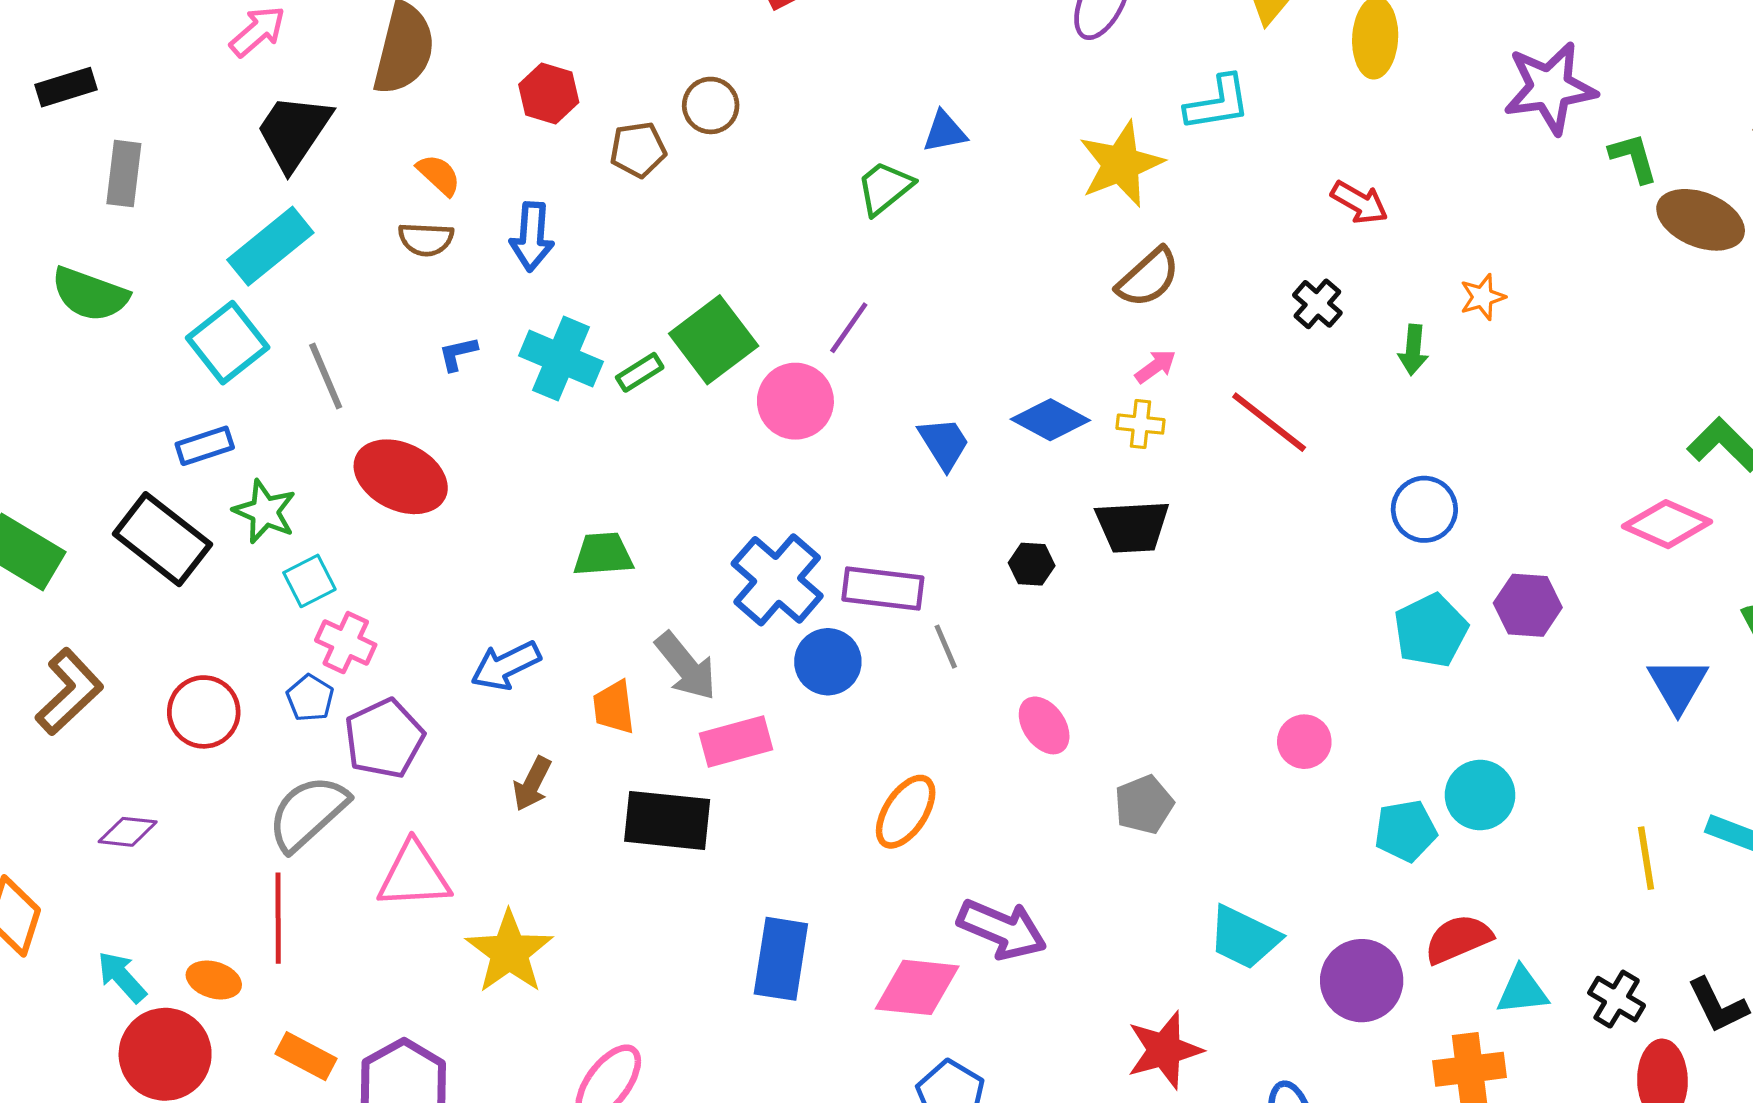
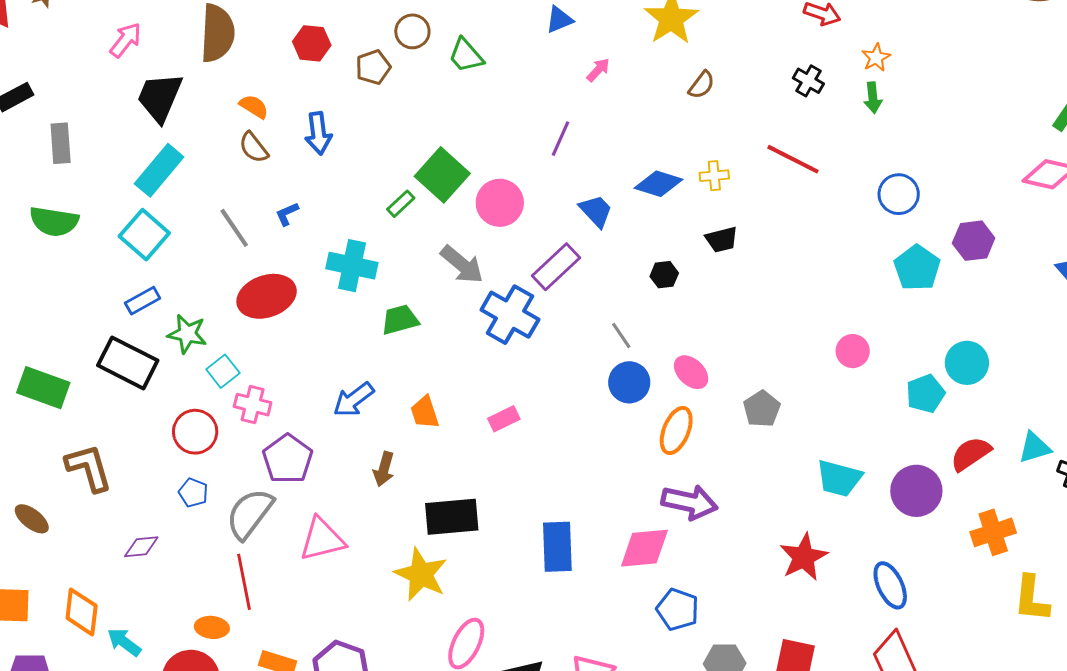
green trapezoid: (885, 188) -> (466, 55), moved, turned -81
brown semicircle: (426, 239) -> (254, 148), turned 60
brown semicircle: (1148, 278) -> (702, 85), size x0.7
orange star: (1483, 297) -> (876, 58), moved
purple line: (849, 328) -> (561, 139), moved
cyan cross: (561, 359) -> (352, 266), moved
pink arrow: (1155, 367) -> (598, 70), moved
gray line: (326, 376) -> (234, 228), moved
red ellipse: (401, 477) -> (267, 296), turned -34
black trapezoid: (1132, 527) -> (722, 240), size x0.7
purple rectangle: (883, 589) -> (556, 267), moved, turned -39
blue circle: (828, 662) -> (629, 382), moved
gray arrow: (686, 666) -> (462, 265), moved
brown L-shape: (69, 692) -> (89, 468), turned -52
blue pentagon: (310, 698) -> (193, 493), moved
red circle: (204, 712) -> (195, 432), moved
pink rectangle: (736, 742) -> (504, 419), size x0.7
orange ellipse: (906, 812) -> (676, 430), moved
black rectangle: (667, 820) -> (452, 517), moved
yellow star: (509, 952) -> (421, 574), moved
cyan arrow: (122, 977) -> (124, 642), moved
cyan triangle: (1522, 991) -> (1035, 448), moved

